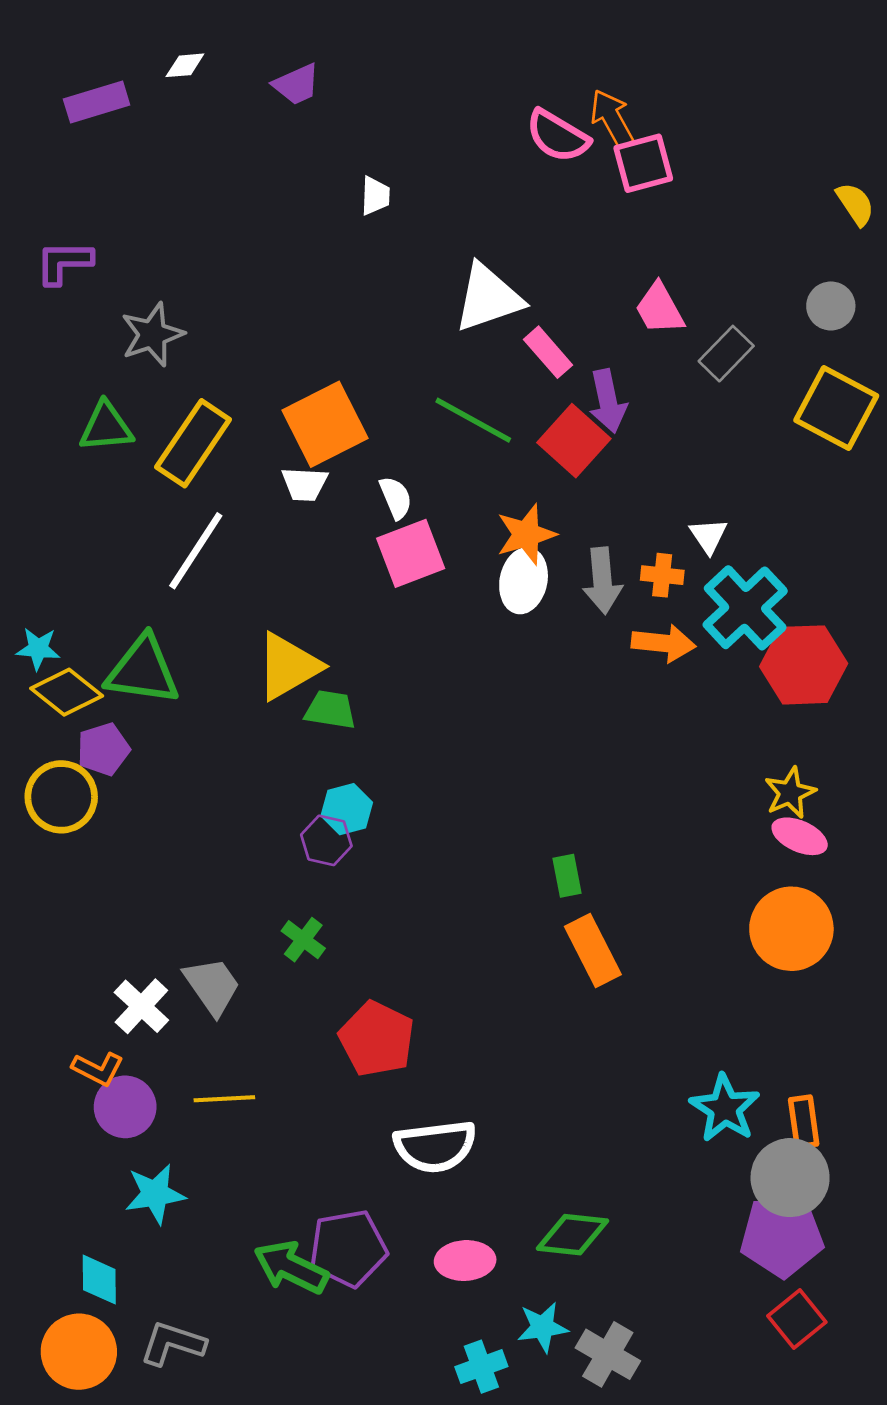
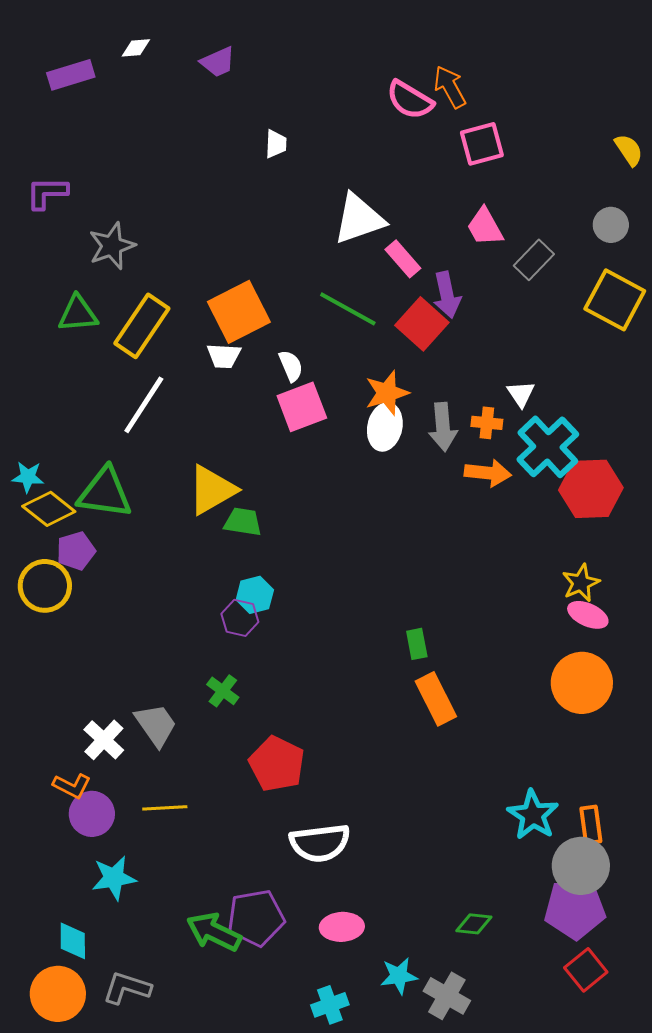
pink square: (643, 163) -> (482, 144), moved
green diamond: (572, 1235) -> (474, 924), moved, size x0.7
cyan cross: (481, 1367) -> (330, 1005), moved

